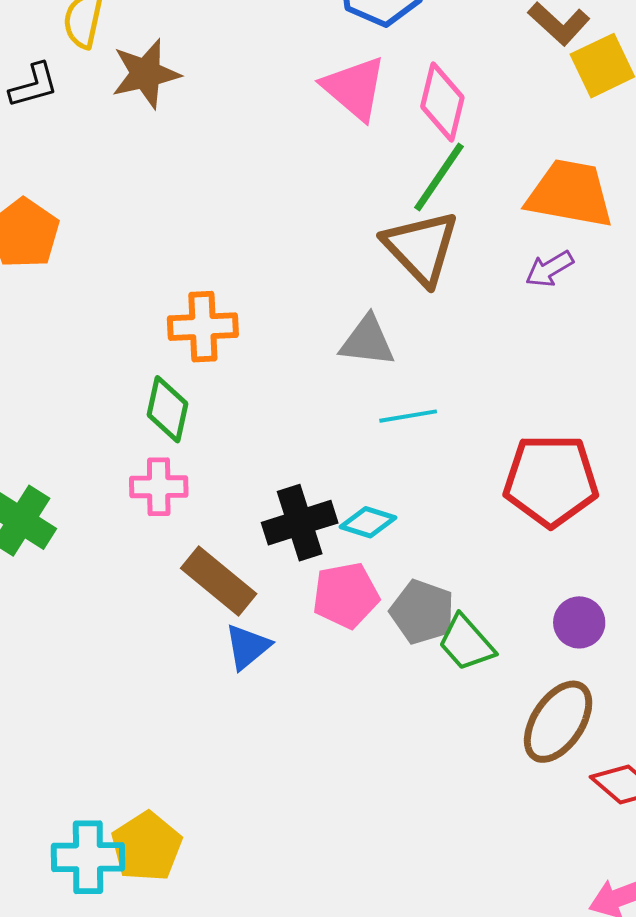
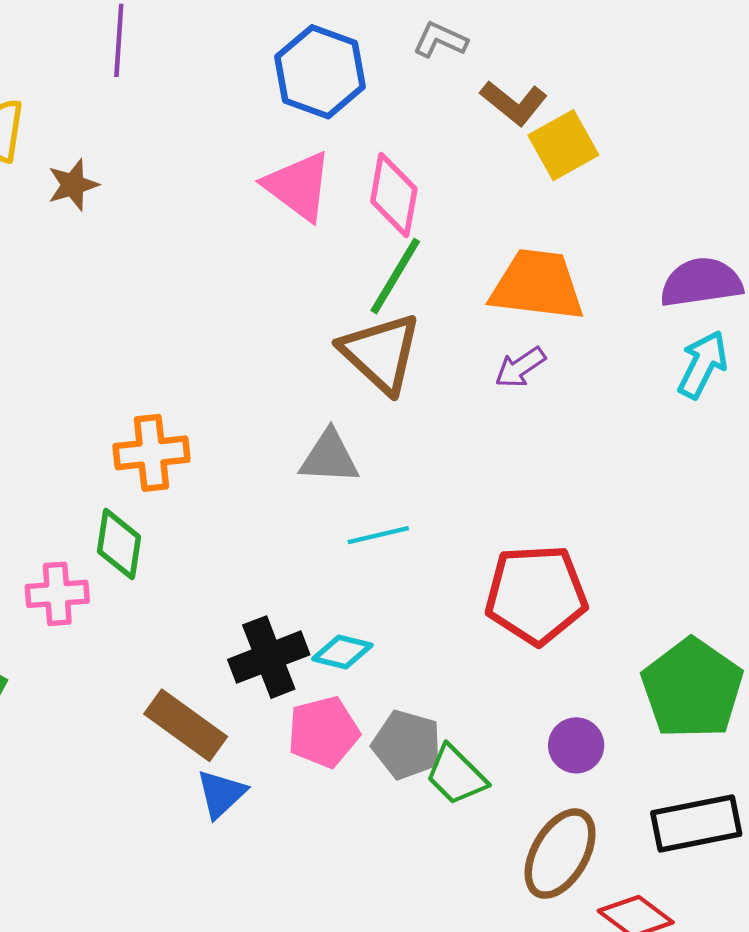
brown star: (146, 74) -> (73, 185), size x0.7
pink cross: (159, 487) -> (57, 594), moved

